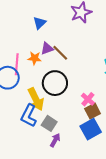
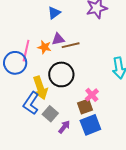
brown line: (60, 53) -> (71, 45), turned -66
brown square: (93, 111) -> (85, 106), moved
purple arrow: (55, 140) -> (64, 127), moved

